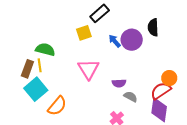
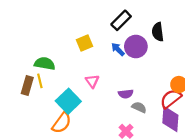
black rectangle: (100, 13) -> (121, 20), moved
pink triangle: (89, 69) -> (92, 81), size x0.6
cyan square: (36, 89) -> (68, 101), moved

